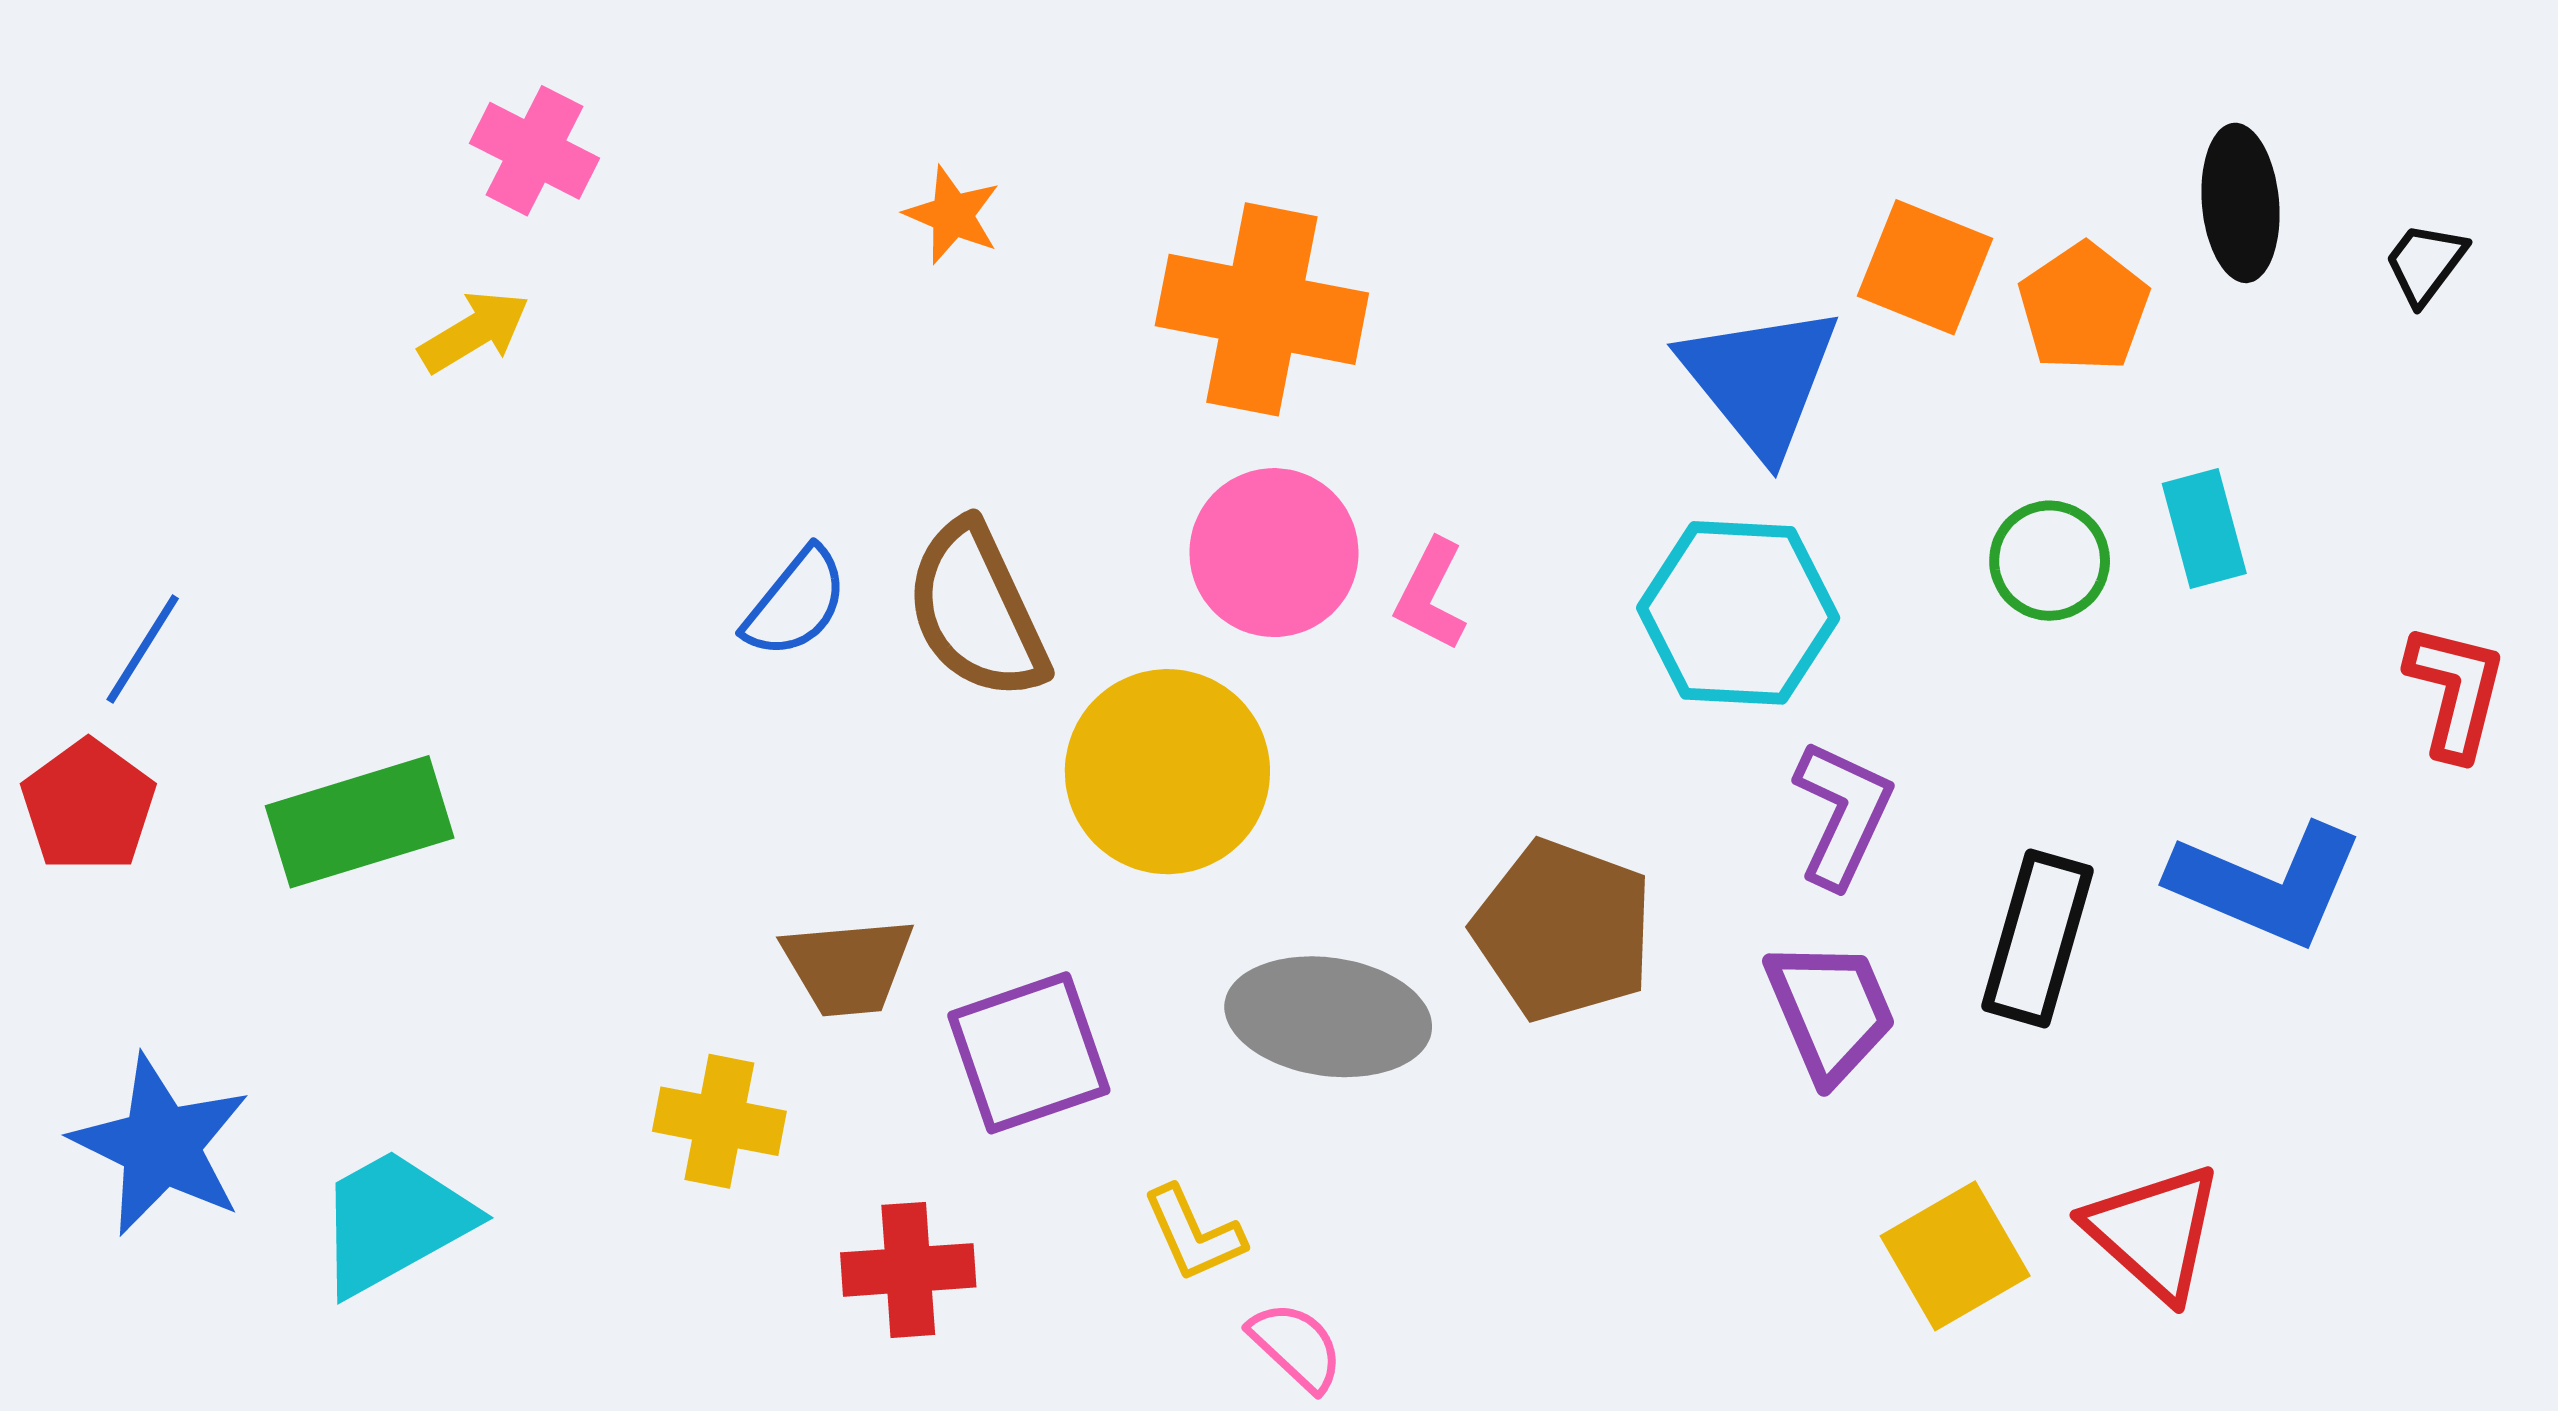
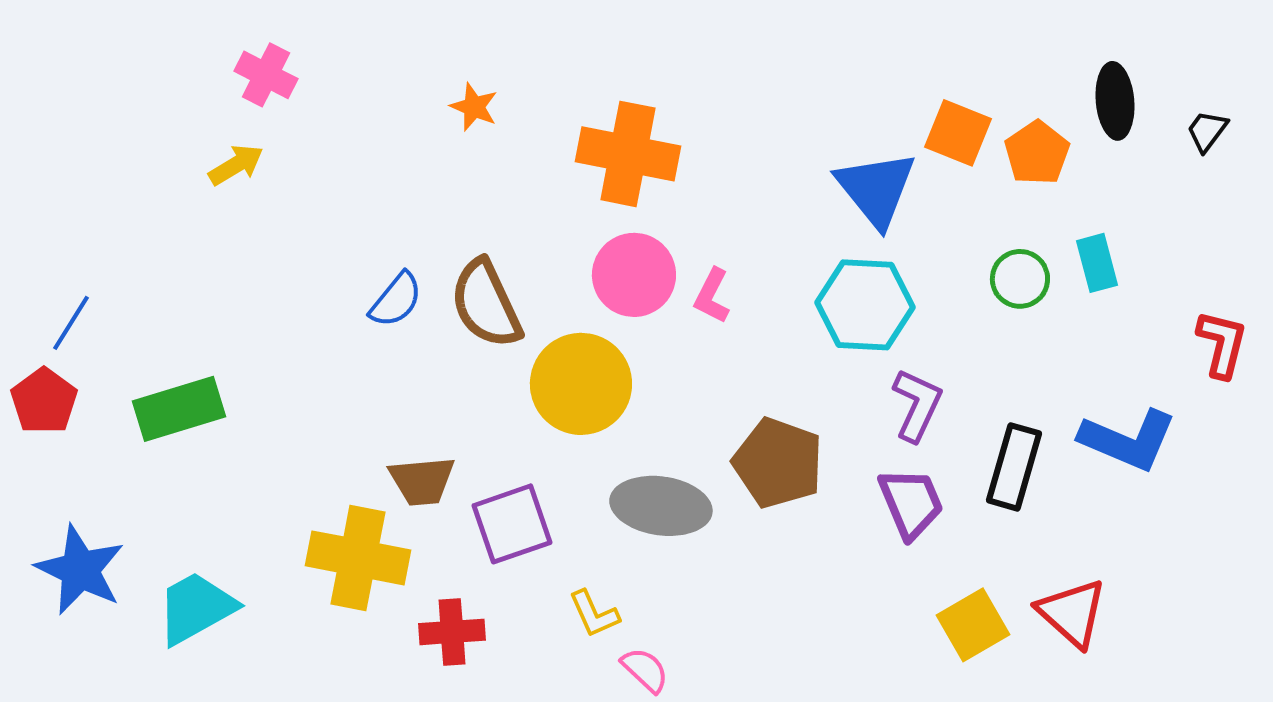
yellow cross: (719, 1121) -> (358, 558), size x1.6

